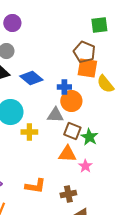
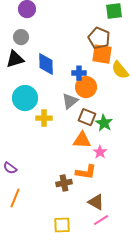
blue diamond: (31, 78) -> (46, 64), turned 50
gray triangle: (55, 115) -> (70, 101), turned -42
orange L-shape: (35, 186) -> (86, 172), moved
brown cross: (68, 194) -> (64, 183), moved

